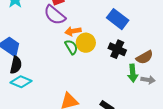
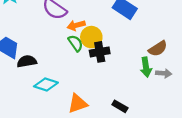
black cross: (117, 49) -> (100, 52), moved, turned -30
black semicircle: (16, 65) -> (27, 61), moved, turned -108
cyan diamond: (21, 82) -> (46, 84), moved

